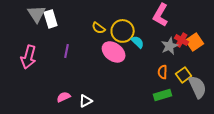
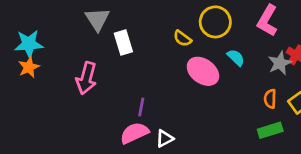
white rectangle: (51, 19) -> (123, 43), moved
yellow circle: (123, 31) -> (215, 22), moved
purple line: (67, 51) -> (141, 107), moved
pink semicircle: (64, 97) -> (134, 133), size x1.5

